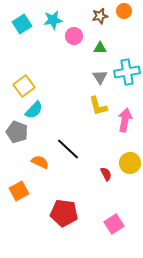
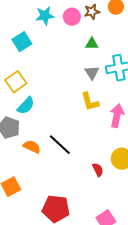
cyan square: (22, 24) -> (22, 42), moved
pink circle: (74, 36) -> (72, 17), moved
orange semicircle: (40, 162) -> (32, 147), moved

